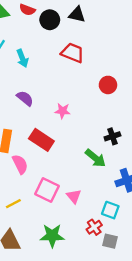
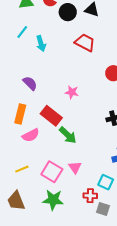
purple semicircle: (25, 98) -> (30, 83), moved
green arrow: (95, 158) -> (68, 135), moved
pink semicircle: (20, 164) -> (31, 135), turned 84
pink square: (47, 190) -> (52, 172), moved
red cross: (94, 227) -> (90, 196), turned 32

